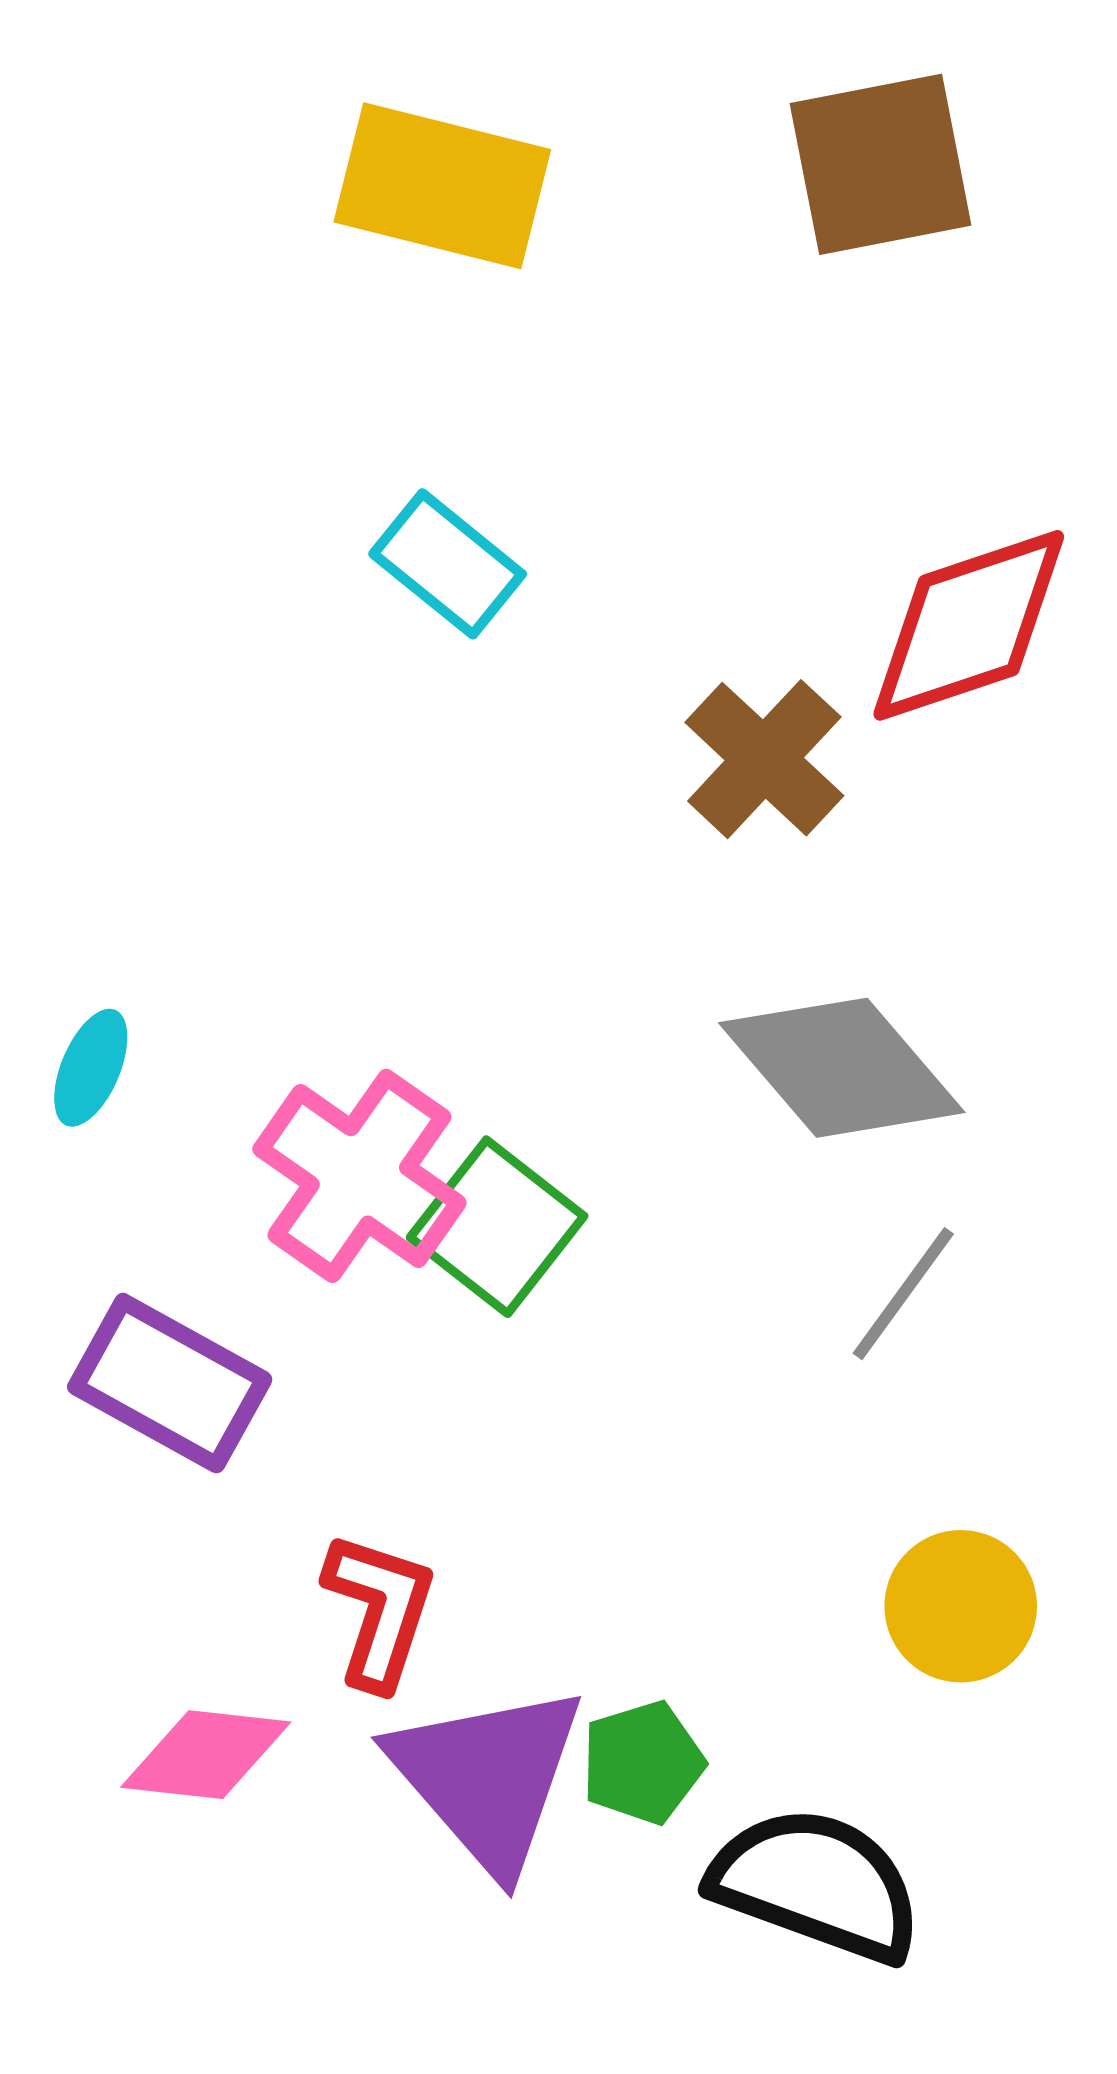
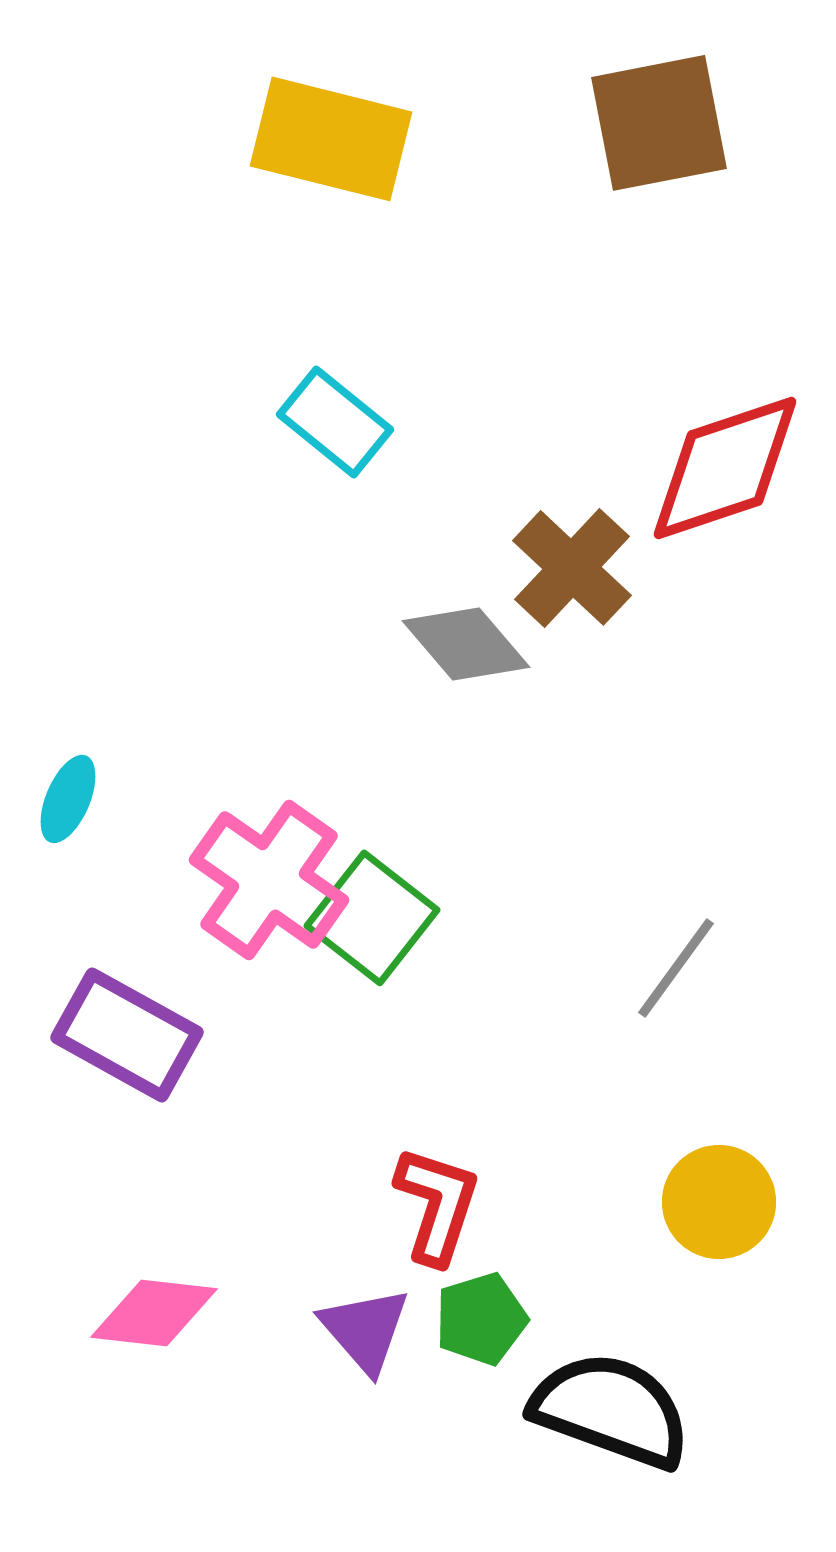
gray diamond: (842, 1068) -> (466, 644), moved, size x0.7
red L-shape: (379, 1610) -> (437, 1205), moved
purple triangle: (488, 1777) -> (365, 1330), size x0.6

